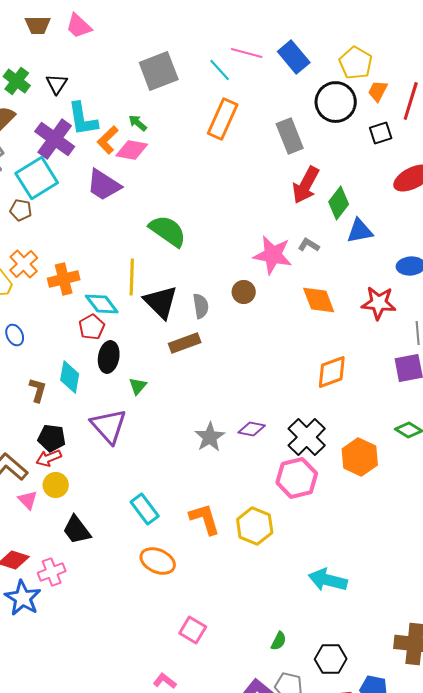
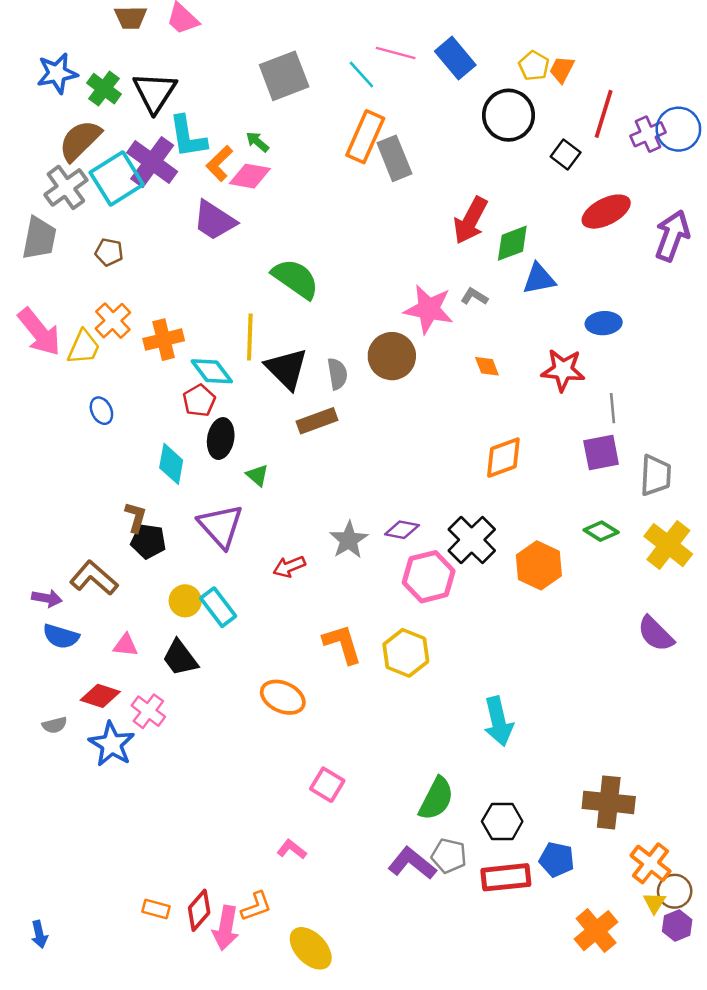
yellow pentagon: (356, 63) -> (534, 66), size x0.7
black triangle: (57, 84) -> (155, 92), size x1.6
orange trapezoid: (378, 91) -> (562, 70), moved
black square: (381, 133) -> (566, 154), turned -35
gray rectangle: (290, 136) -> (394, 158), moved
cyan square: (37, 178) -> (117, 179), moved
green diamond: (339, 203) -> (512, 243), turned 32
brown circle: (244, 292) -> (392, 356), size x1.6
orange diamond: (319, 300) -> (487, 366), size x0.6
green triangle: (138, 386) -> (257, 475), turned -30
brown L-shape: (38, 390) -> (136, 517), moved
red arrow: (49, 458) -> (289, 567), moved
pink hexagon: (297, 478) -> (429, 577), moved
yellow circle: (56, 485) -> (185, 601), moved
pink triangle: (28, 500) -> (126, 645), moved, turned -40
cyan rectangle: (145, 509) -> (218, 607), moved
pink cross: (52, 572) -> (148, 711), turned -32
cyan arrow: (328, 580) -> (498, 721), turned -117
green semicircle: (279, 641) -> (436, 799), size x1.8

